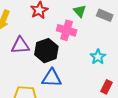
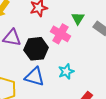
cyan star: (98, 57) -> (66, 72), moved

